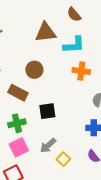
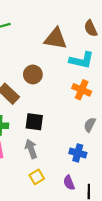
gray arrow: (48, 146) -> (31, 149), moved, turned 96

